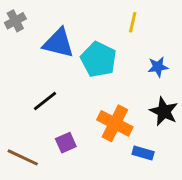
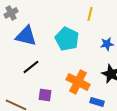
blue triangle: (58, 43) -> (26, 36), moved
purple square: (66, 143) -> (45, 95), turned 32

